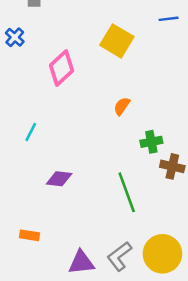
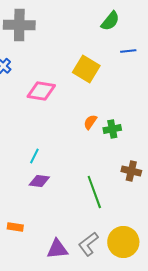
pink diamond: (62, 68) -> (41, 91), turned 52
cyan line: (31, 132) -> (34, 156), moved
green cross: (151, 142) -> (112, 129), moved

